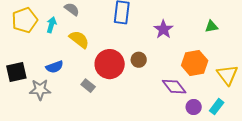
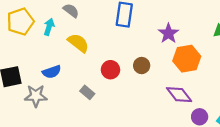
orange hexagon: (195, 63) -> (187, 59), moved
red circle: (110, 64) -> (110, 70), size x0.6

